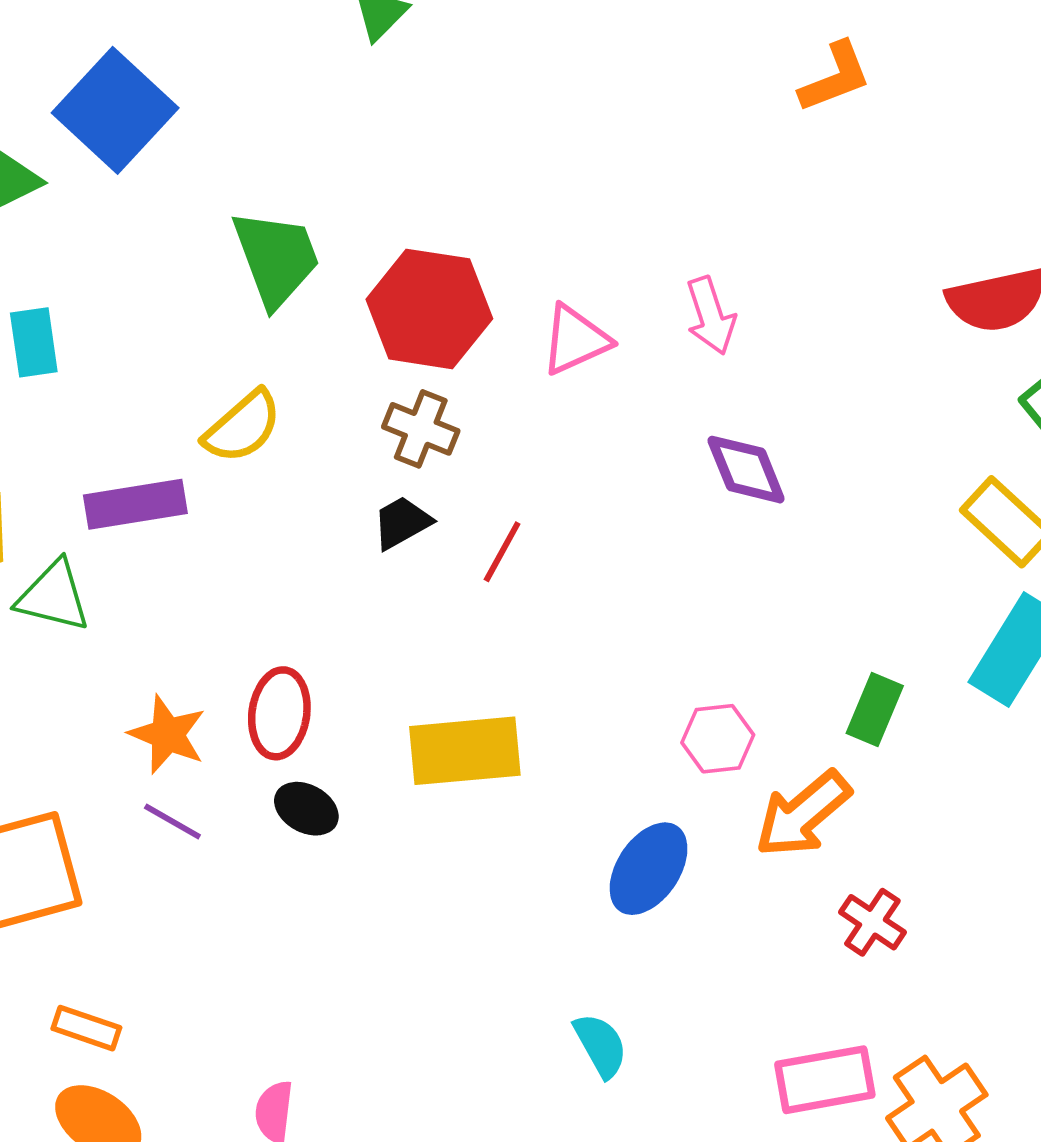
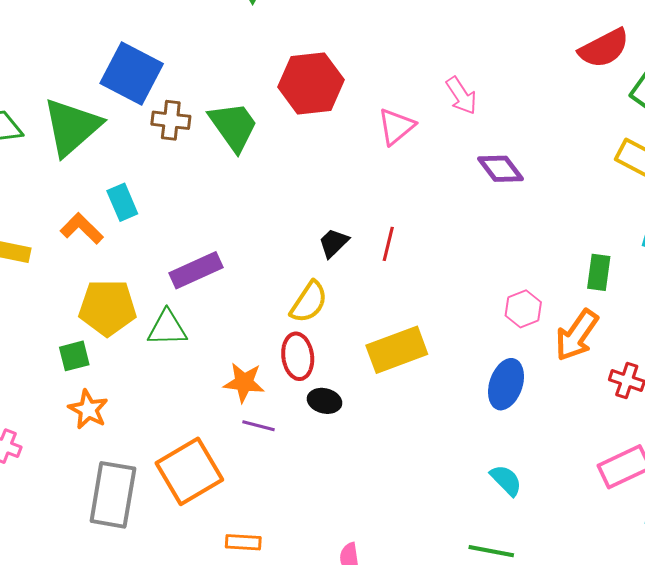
red hexagon: (429, 309) -> (311, 83), moved
yellow semicircle: (243, 427) -> (309, 302), moved
brown cross: (421, 429) -> (171, 120), moved

